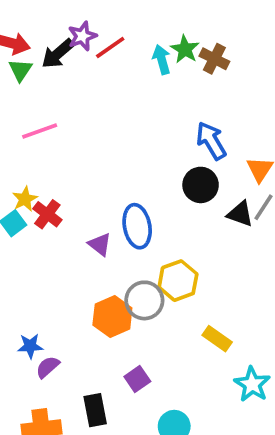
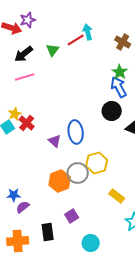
purple star: (82, 36) -> (28, 20), moved
red line: (110, 47) -> (76, 40), moved
green star: (185, 49) -> (120, 72), moved
black arrow: (58, 54) -> (24, 54), moved
cyan arrow: (162, 60) -> (88, 32), moved
green triangle: (20, 70) -> (53, 50), moved

